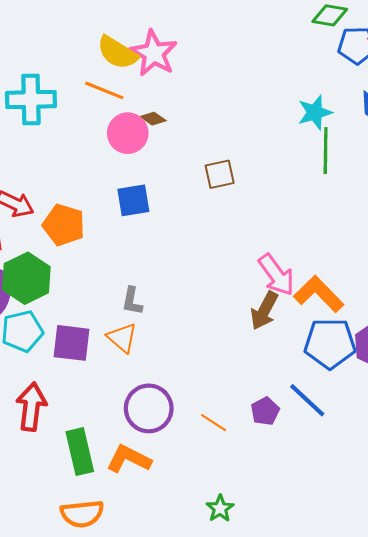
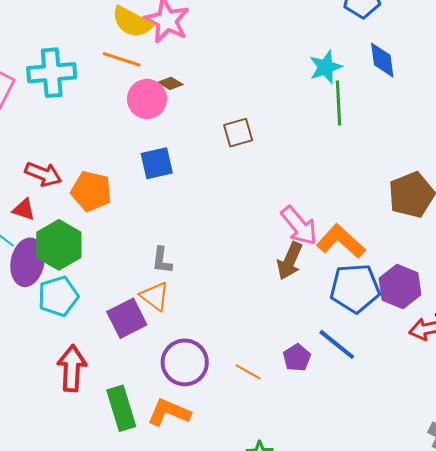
purple square: (71, 343) -> (127, 318), moved, turned -30

